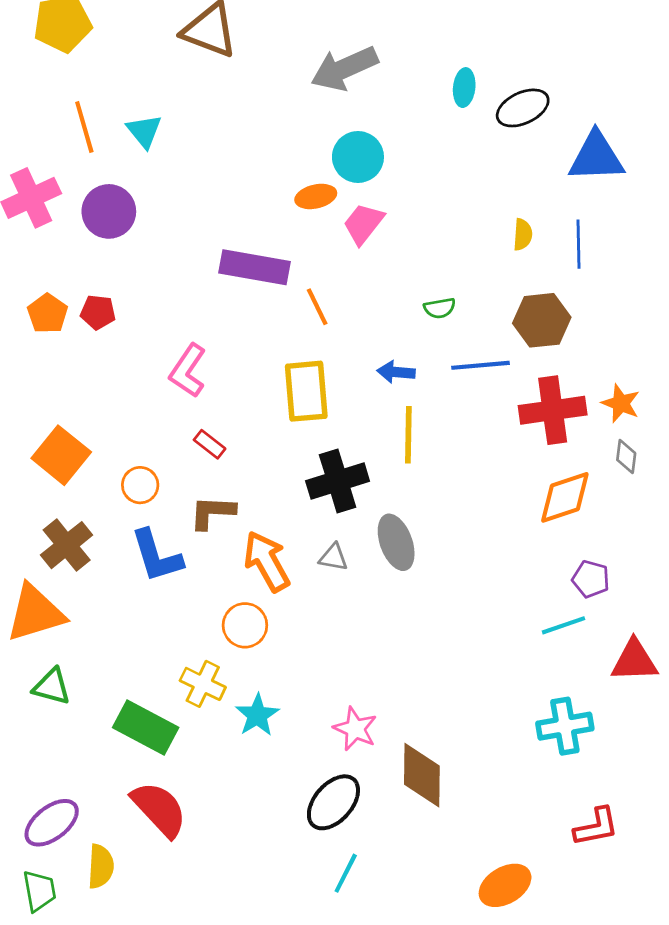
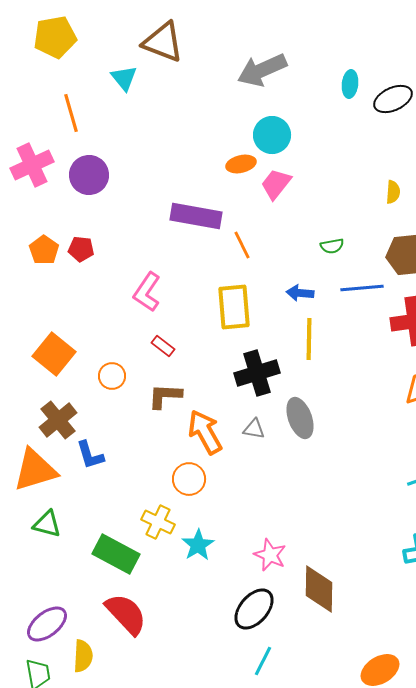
cyan triangle: (144, 131) -> (124, 78), moved
blue L-shape: (156, 556) -> (90, 455), moved, size x0.7

